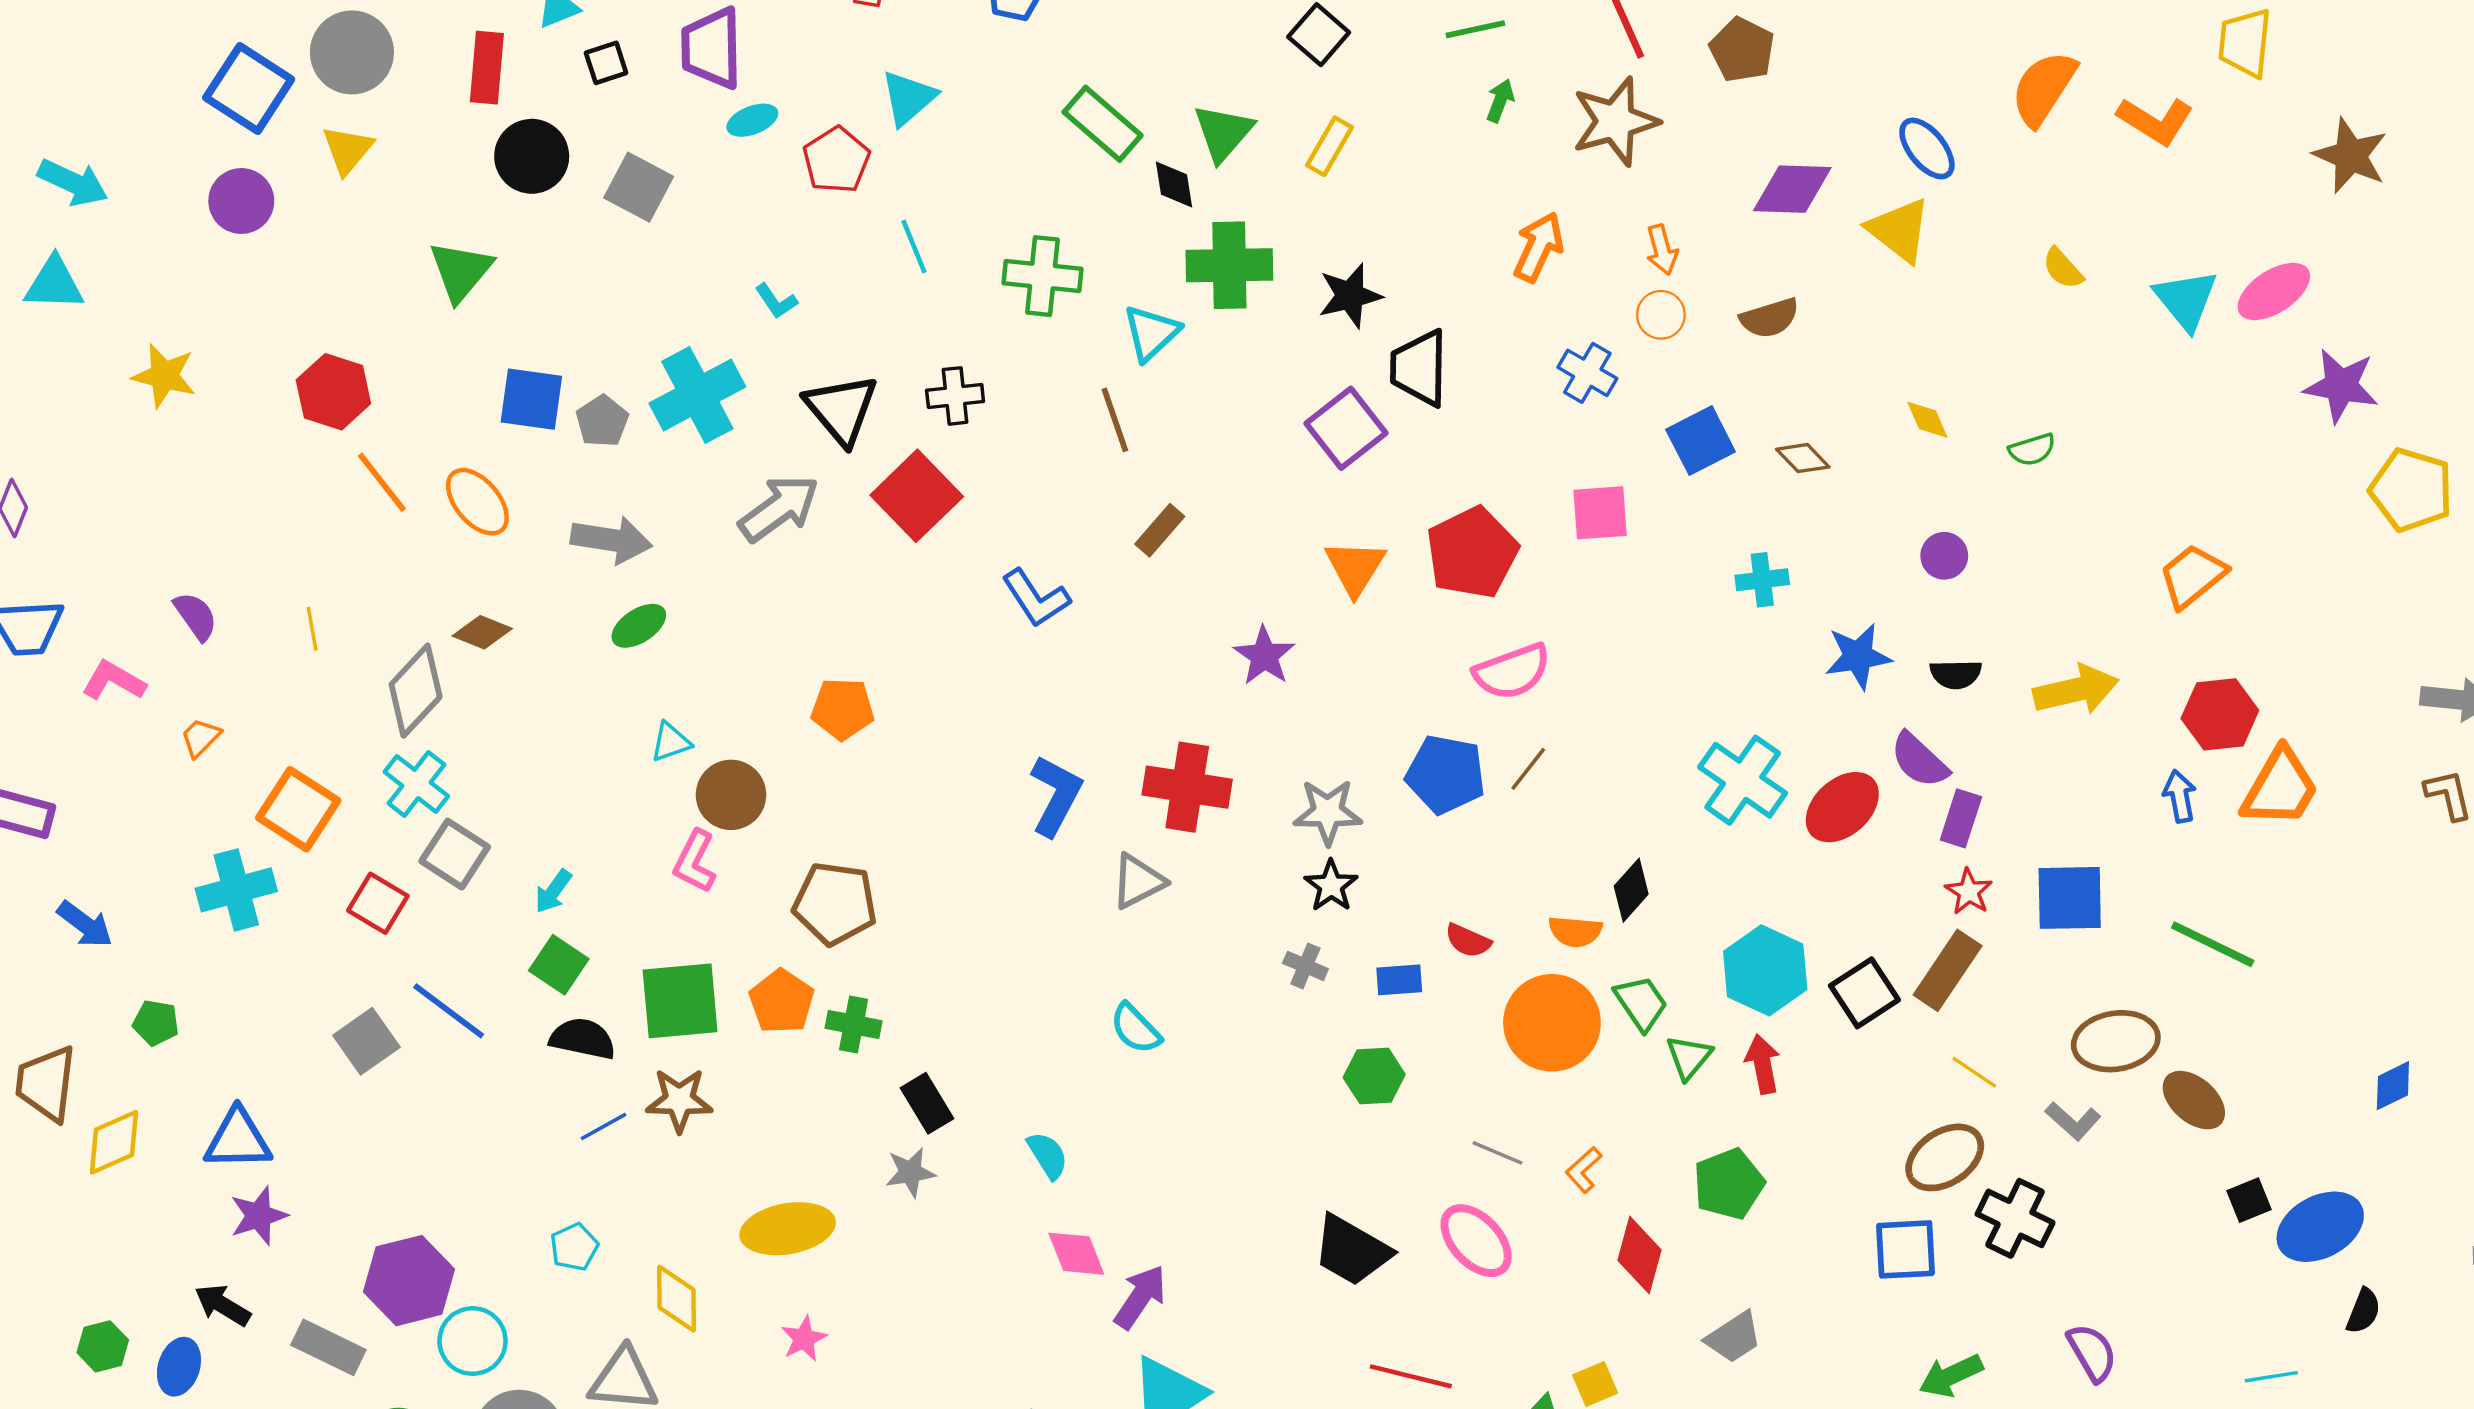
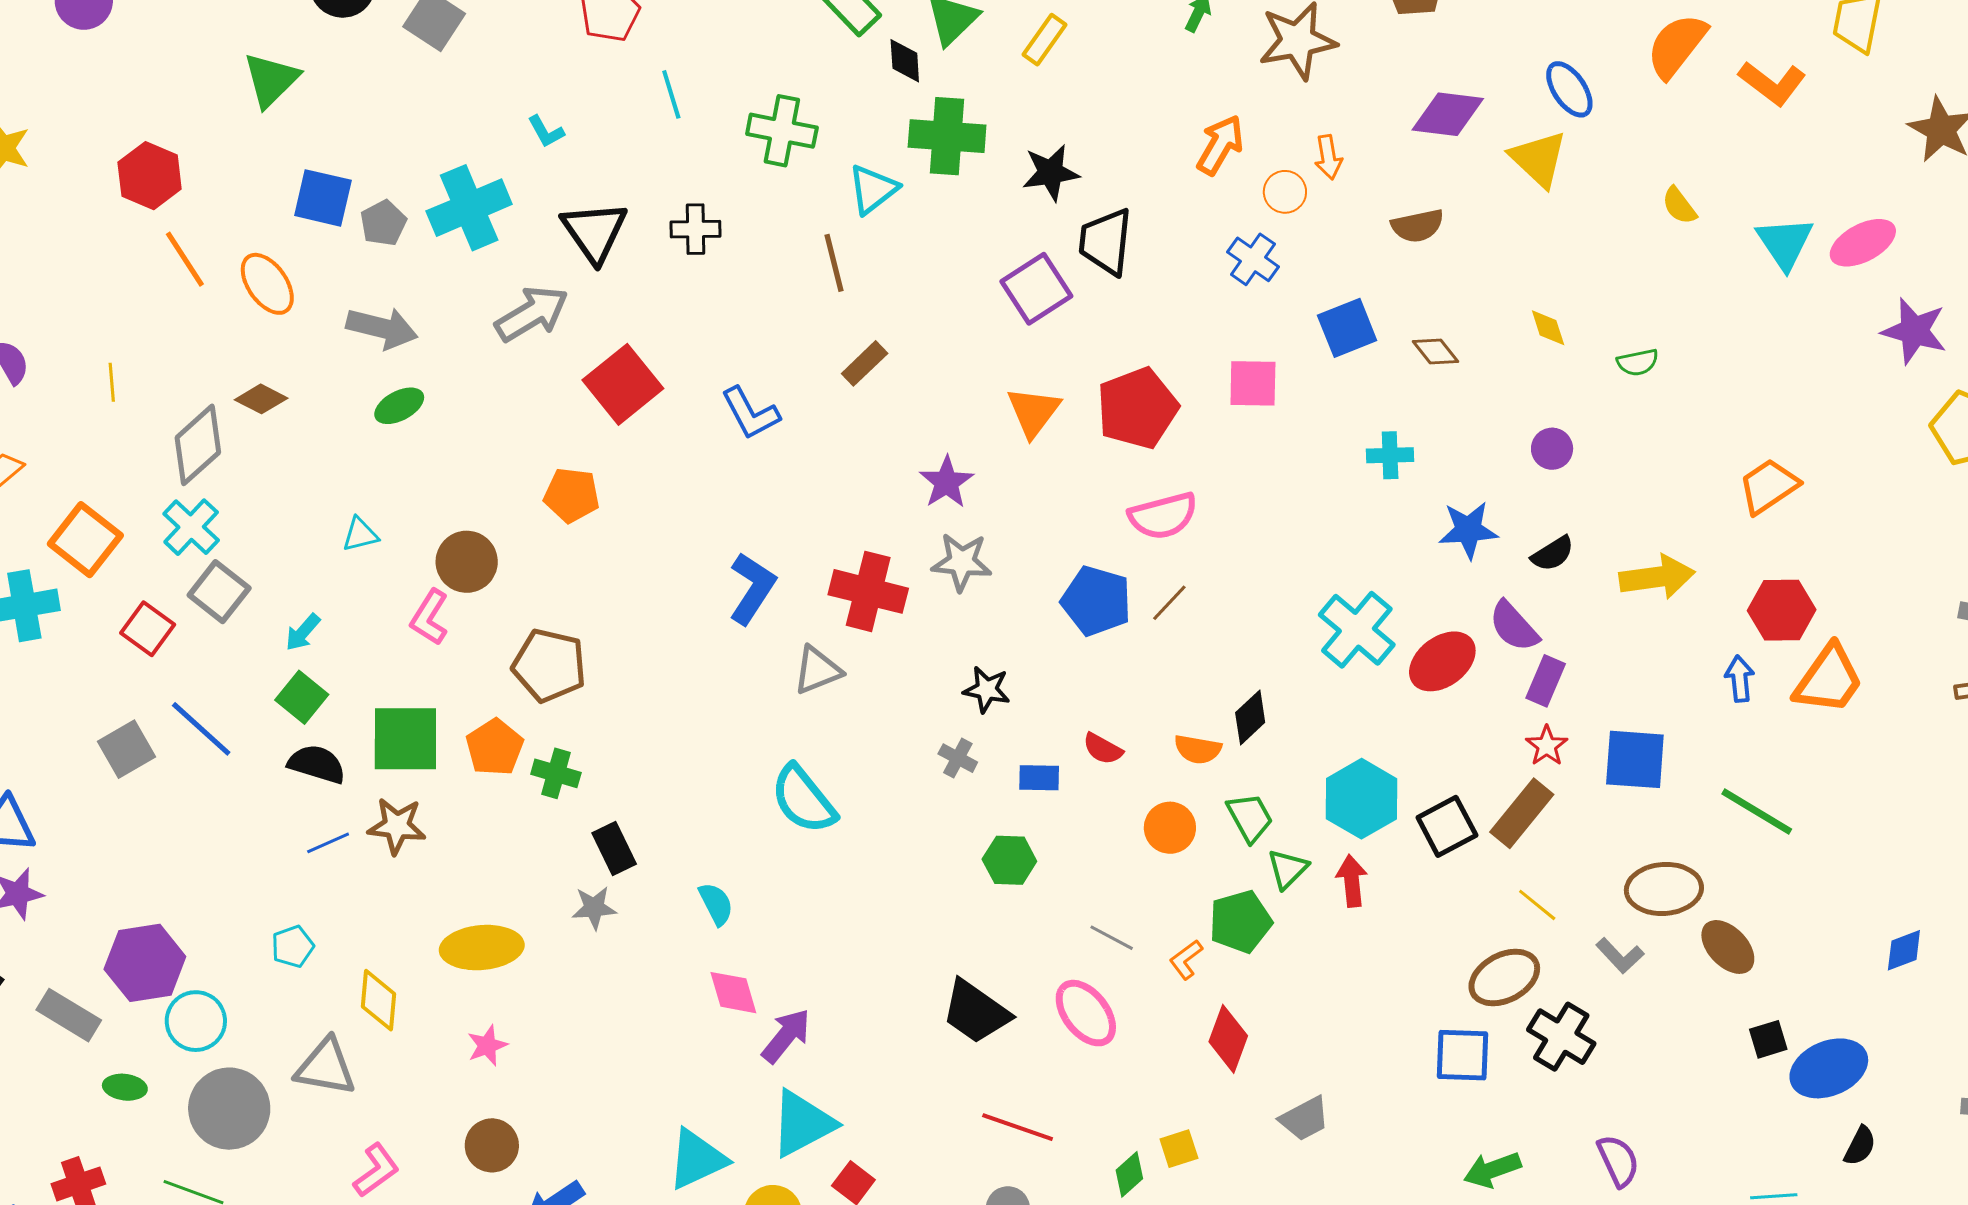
orange circle: (1661, 315) -> (1285, 192), moved
red square: (917, 496) -> (623, 384), moved
black semicircle: (1956, 674) -> (1553, 554), turned -36
cyan triangle: (671, 742) -> (360, 534), moved
gray star: (1328, 812) -> (962, 562), moved
black star: (1331, 886) -> (987, 690), turned -30
orange circle: (1552, 1023) -> (1170, 828), size x0.6
cyan semicircle: (1135, 1029) -> (803, 799), size x1.5
green pentagon: (1729, 1184) -> (1240, 922), moved

